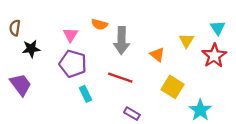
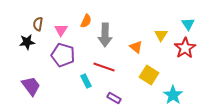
orange semicircle: (99, 24) -> (86, 21), turned -80
brown semicircle: (15, 28) -> (38, 24), moved
purple trapezoid: (21, 85) -> (31, 86), moved
cyan rectangle: (86, 94) -> (86, 81), moved

